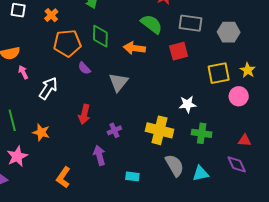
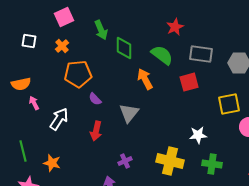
green diamond: (100, 36) -> (124, 48), moved
orange arrow: (134, 48) -> (145, 79), turned 55
red arrow: (84, 114) -> (96, 131), moved

